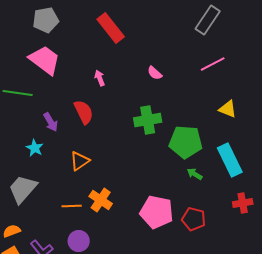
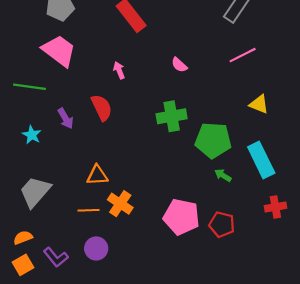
cyan star: (35, 148) -> (32, 135), moved
orange triangle: (80, 161) -> (97, 175), moved, turned 30

